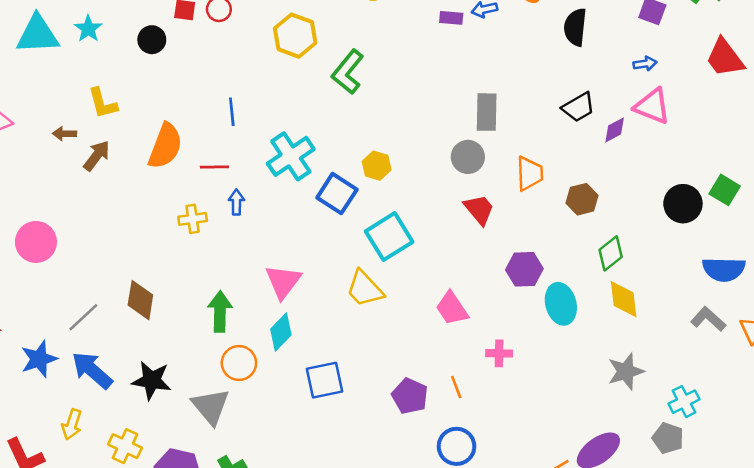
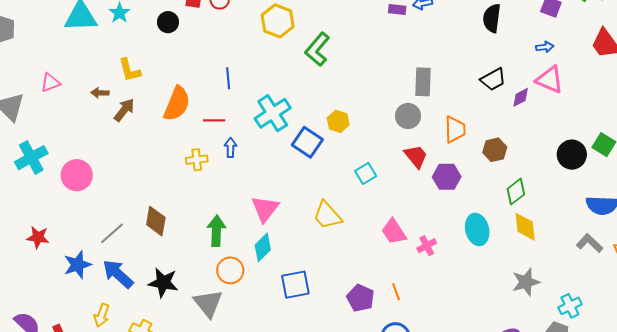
cyan square: (389, 237) -> (366, 173), moved, size x0.6
purple hexagon: (524, 269) -> (447, 177), moved
pink cross: (499, 353) -> (427, 246), moved, turned -30

